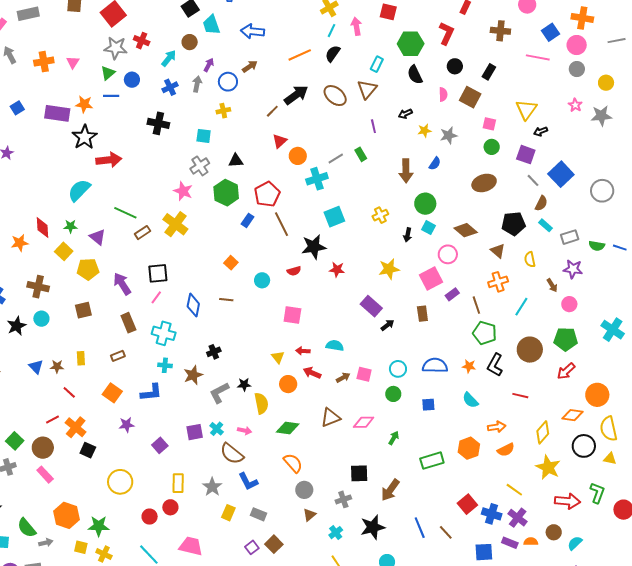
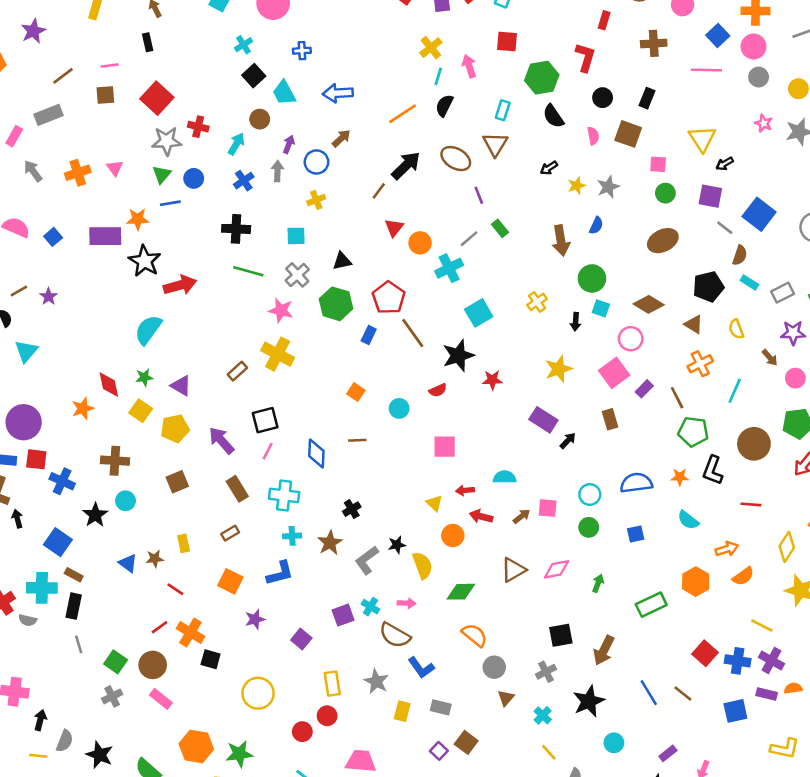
purple line: (373, 126) -> (479, 195), moved
green line: (125, 213) -> (248, 271), moved

